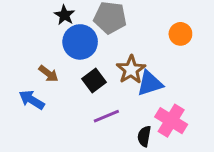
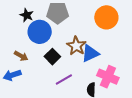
orange circle: (180, 34) -> (106, 17), size x1.5
blue arrow: (32, 100) -> (12, 75), turned -42

